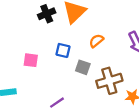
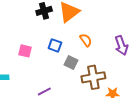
orange semicircle: (96, 41) -> (86, 40), turned 88

